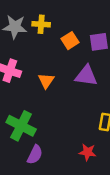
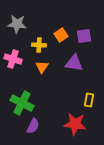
yellow cross: (41, 24) -> (39, 45), moved
red star: (88, 152) -> (75, 124), size x1.6

